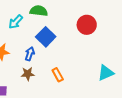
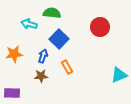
cyan arrow: (16, 22) -> (29, 24), turned 63
orange rectangle: (58, 75) -> (67, 67), moved

